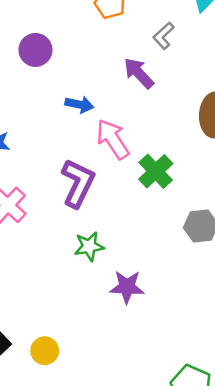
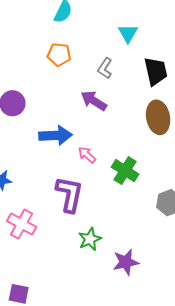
blue arrow: (79, 104) -> (55, 135), size x1.5
pink arrow: (113, 139) -> (87, 155), size x0.6

